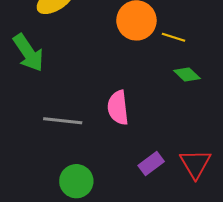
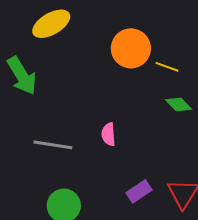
pink semicircle: (118, 108) -> (109, 134), size x0.7

